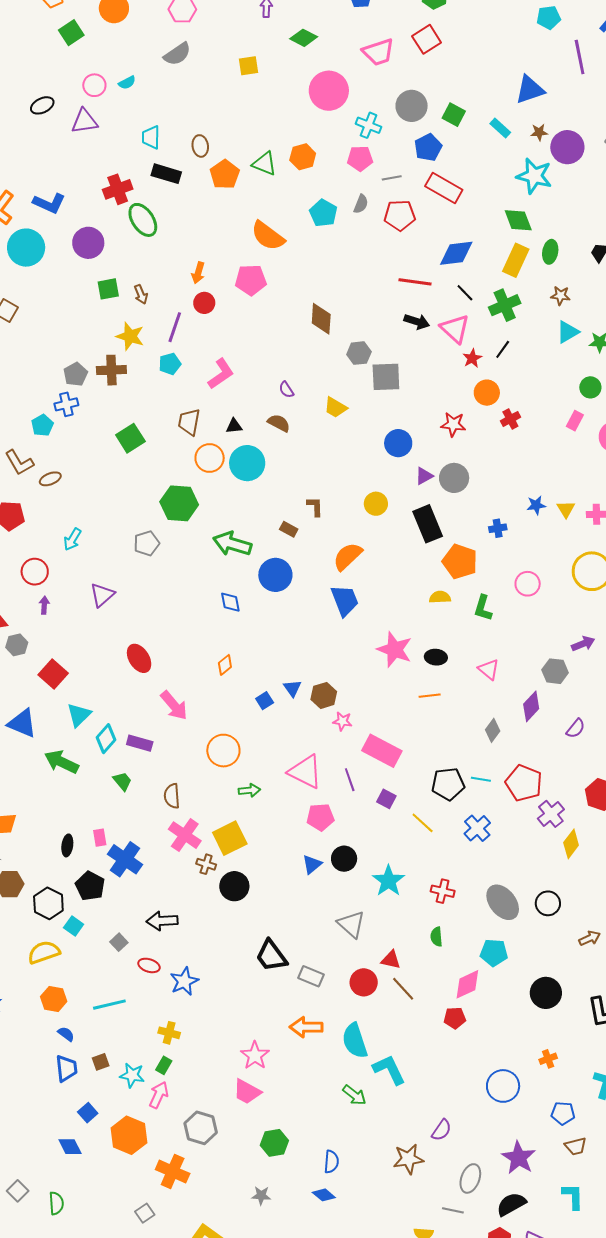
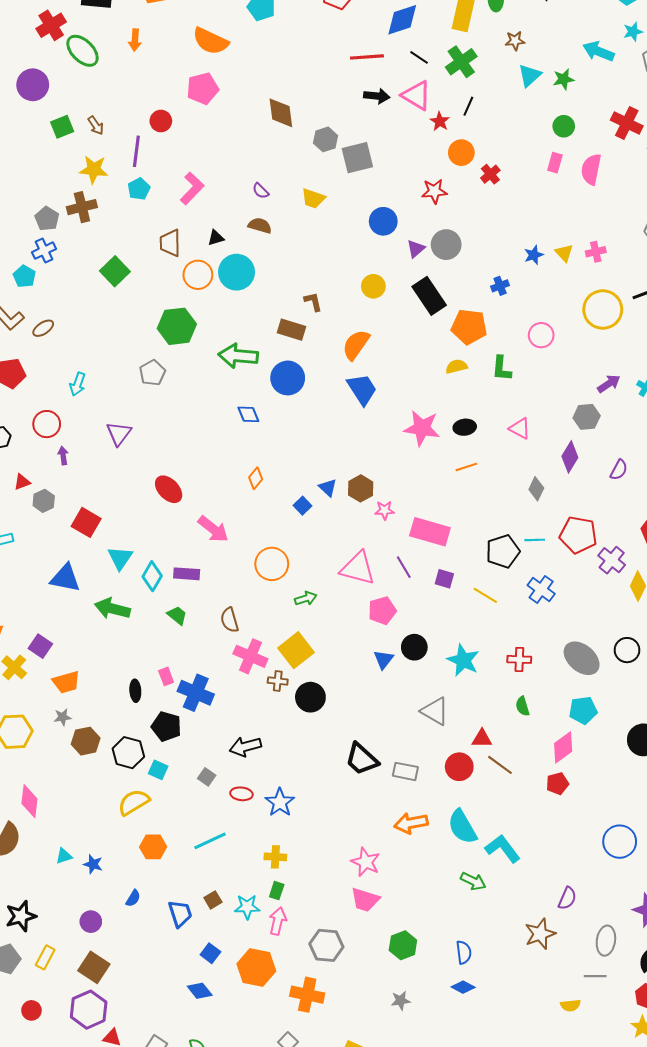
orange arrow: (198, 273) -> (135, 40), moved
brown rectangle: (289, 529) -> (292, 330), size x1.5
blue semicircle: (66, 1034) -> (133, 898), moved, turned 96

